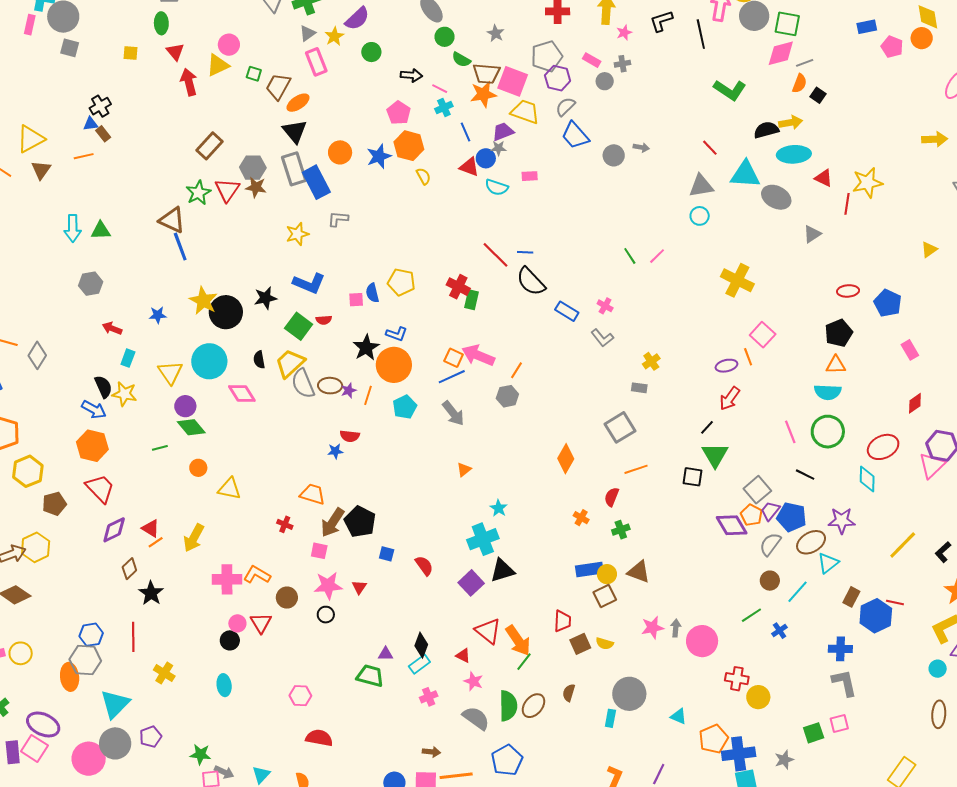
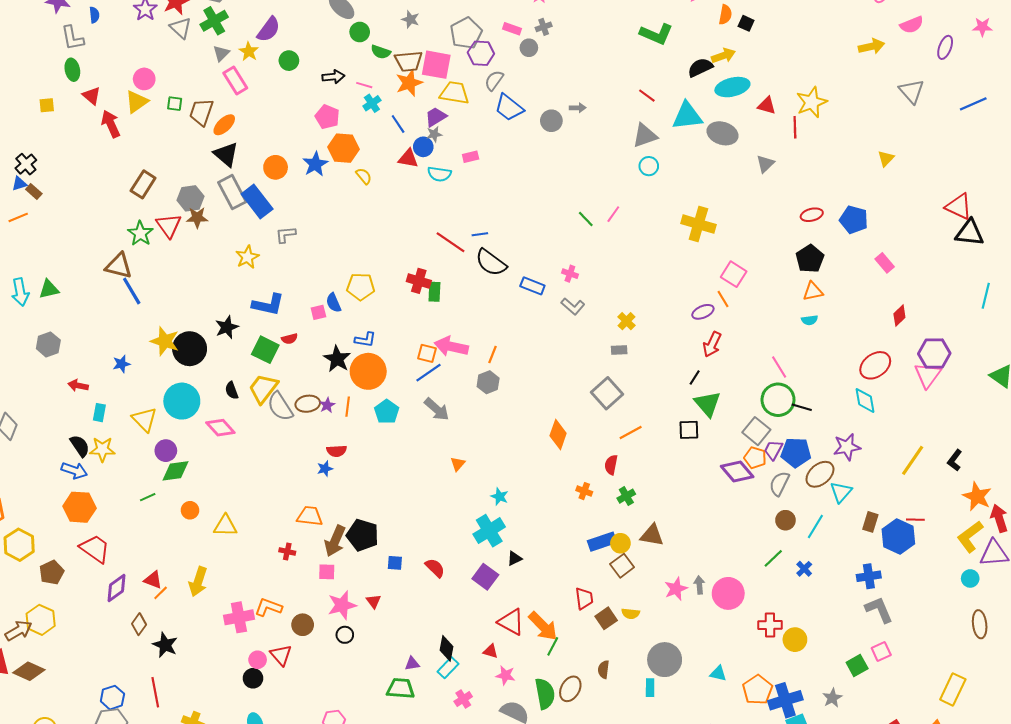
cyan semicircle: (828, 392) -> (810, 320), size x0.6
green diamond: (191, 427) -> (176, 471), turned -48
green circle: (828, 432) -> (778, 400), moved
black triangle: (502, 570) -> (515, 558), size x0.6

